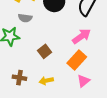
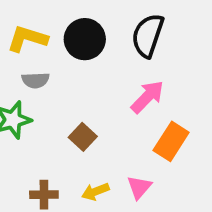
orange rectangle: (77, 60) -> (171, 141), moved
pink triangle: (84, 81) -> (139, 187), moved

